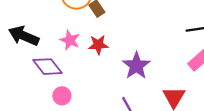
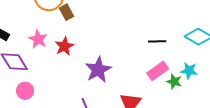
red star: (98, 45) -> (64, 46), turned -30

